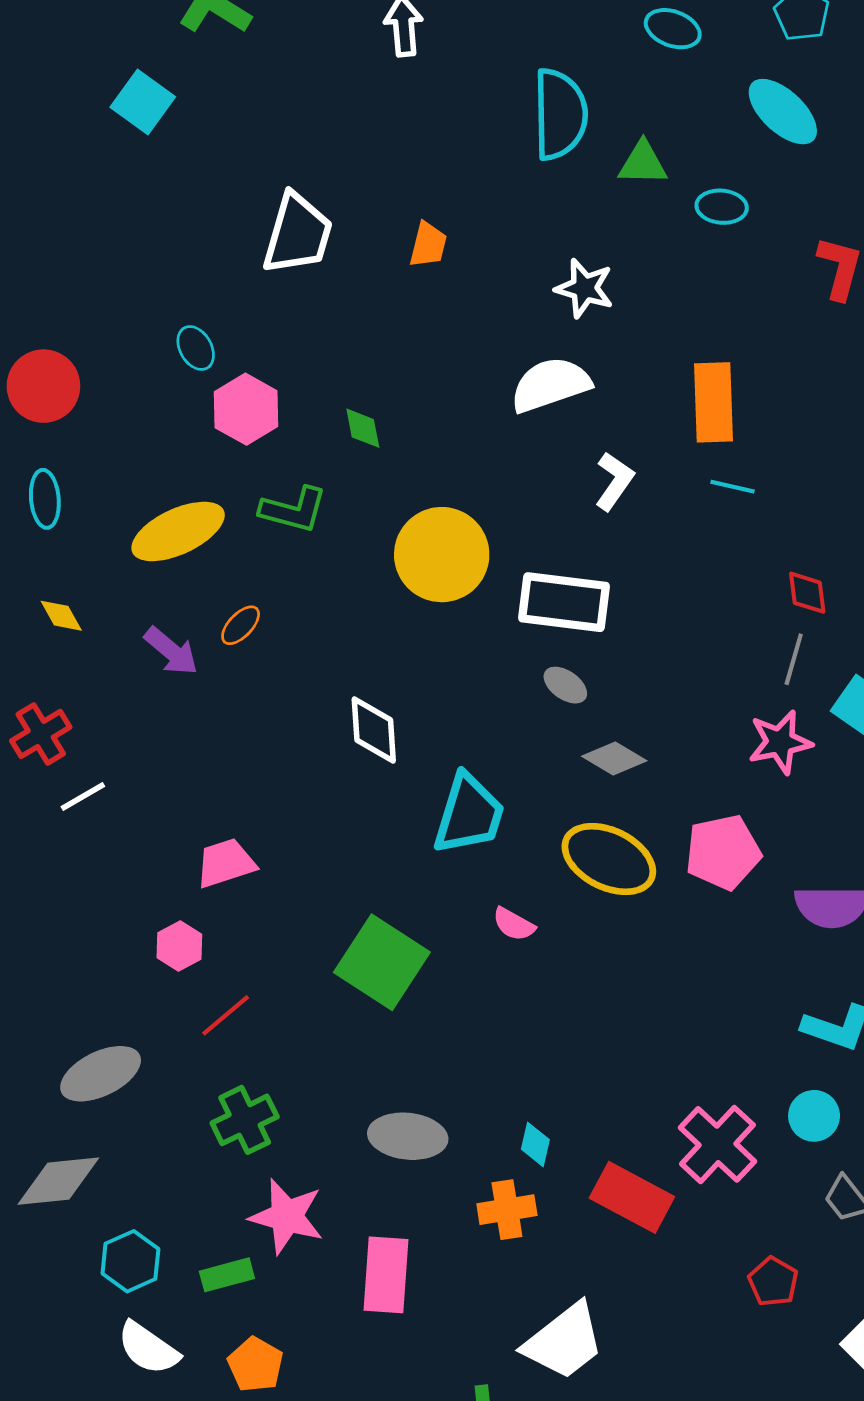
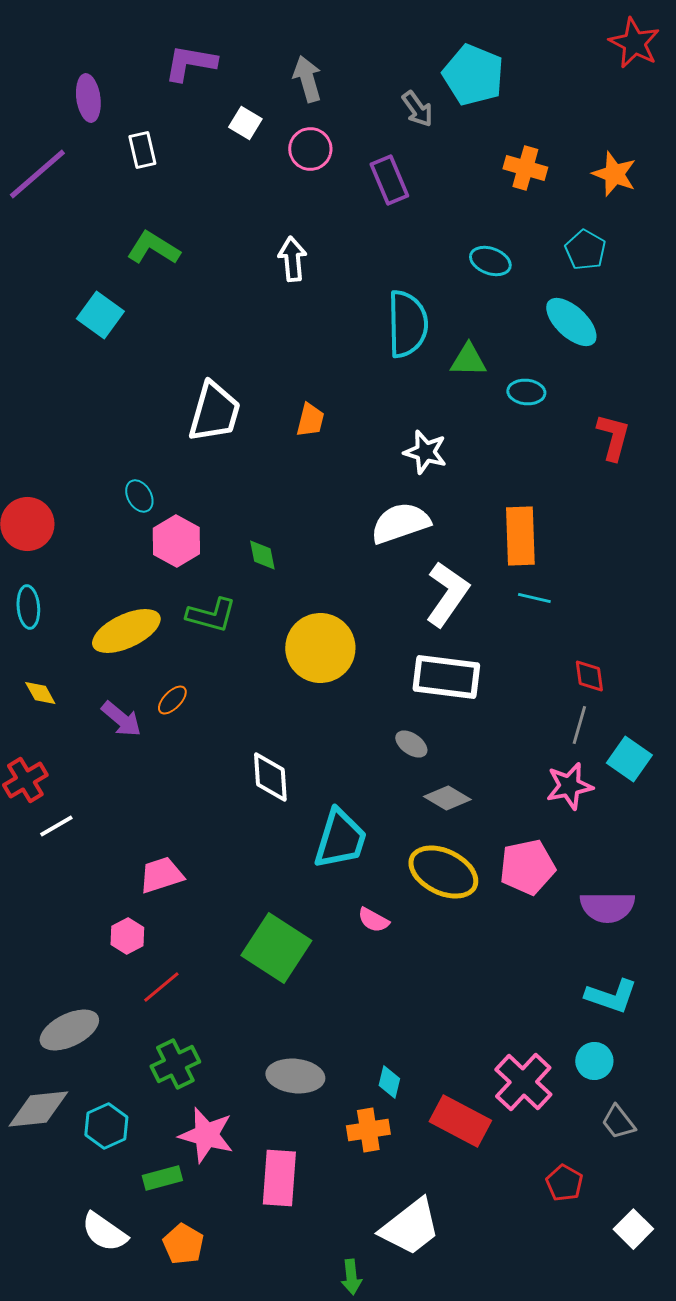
white L-shape: (614, 481) -> (447, 594), size x1.5
white rectangle: (564, 602) -> (446, 677), moved
cyan hexagon: (130, 1261) -> (106, 1126), moved

